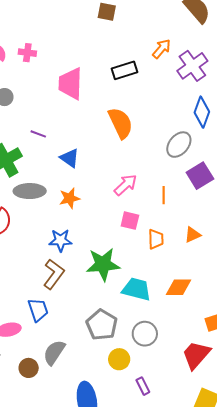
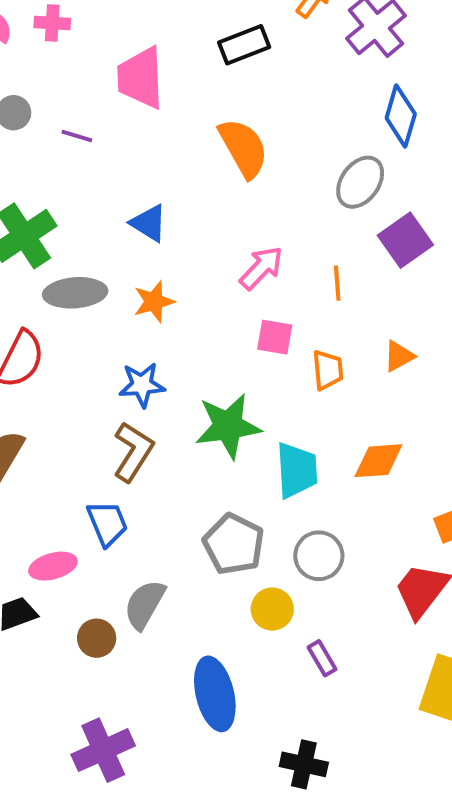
purple line: (38, 134) -> (77, 136), moved
cyan trapezoid: (137, 289) -> (297, 470), turned 76

